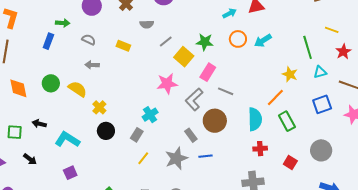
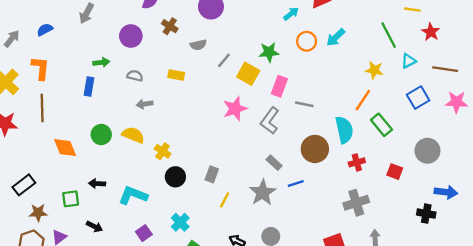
cyan cross: (150, 115) -> (180, 222), moved
brown circle: (215, 121) -> (315, 149), moved

